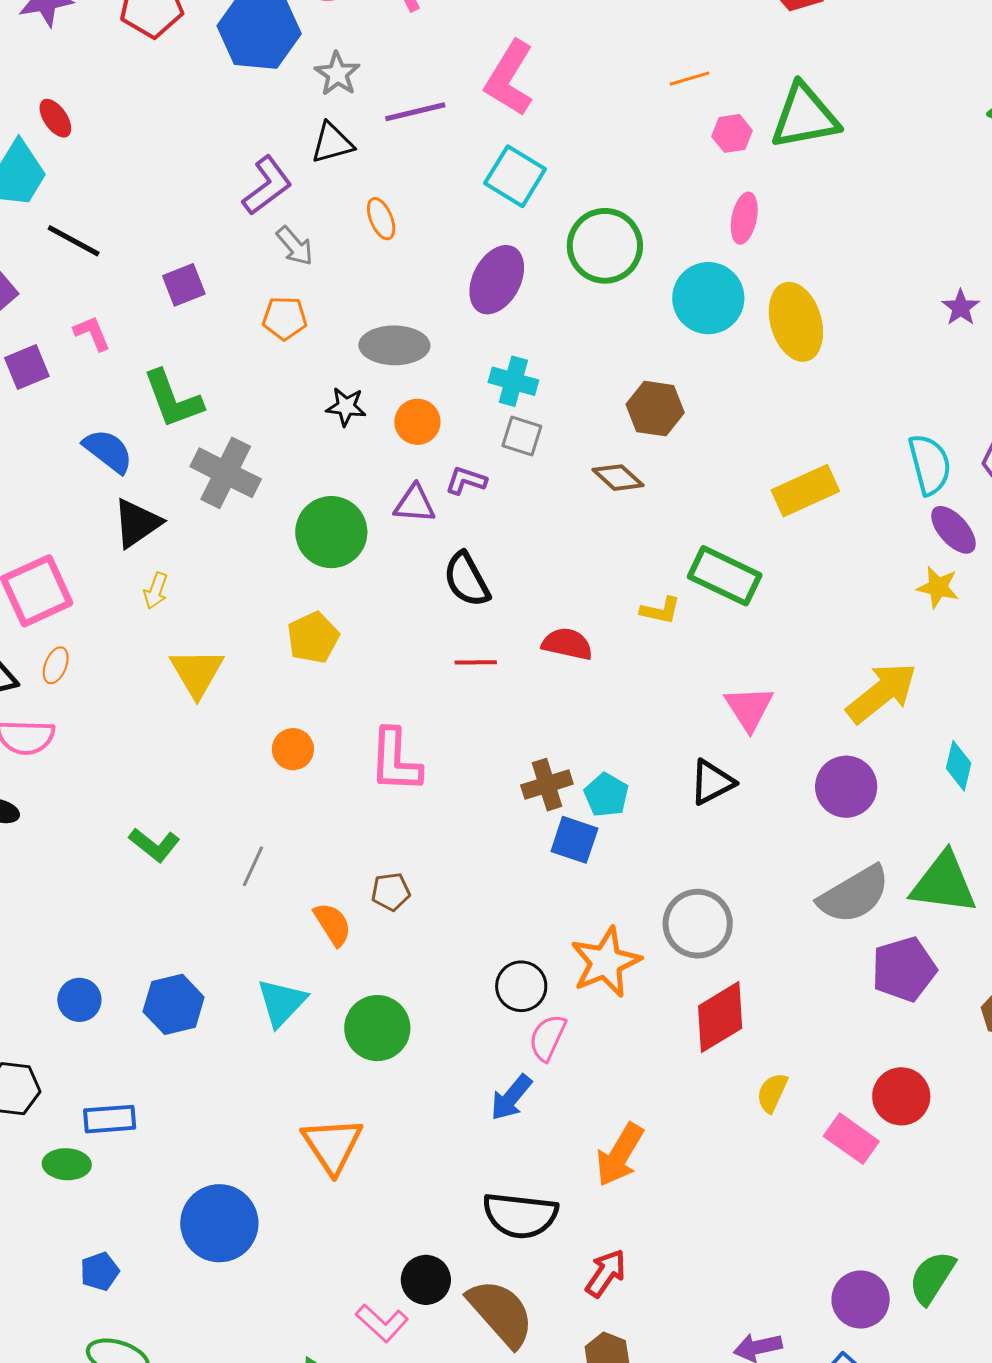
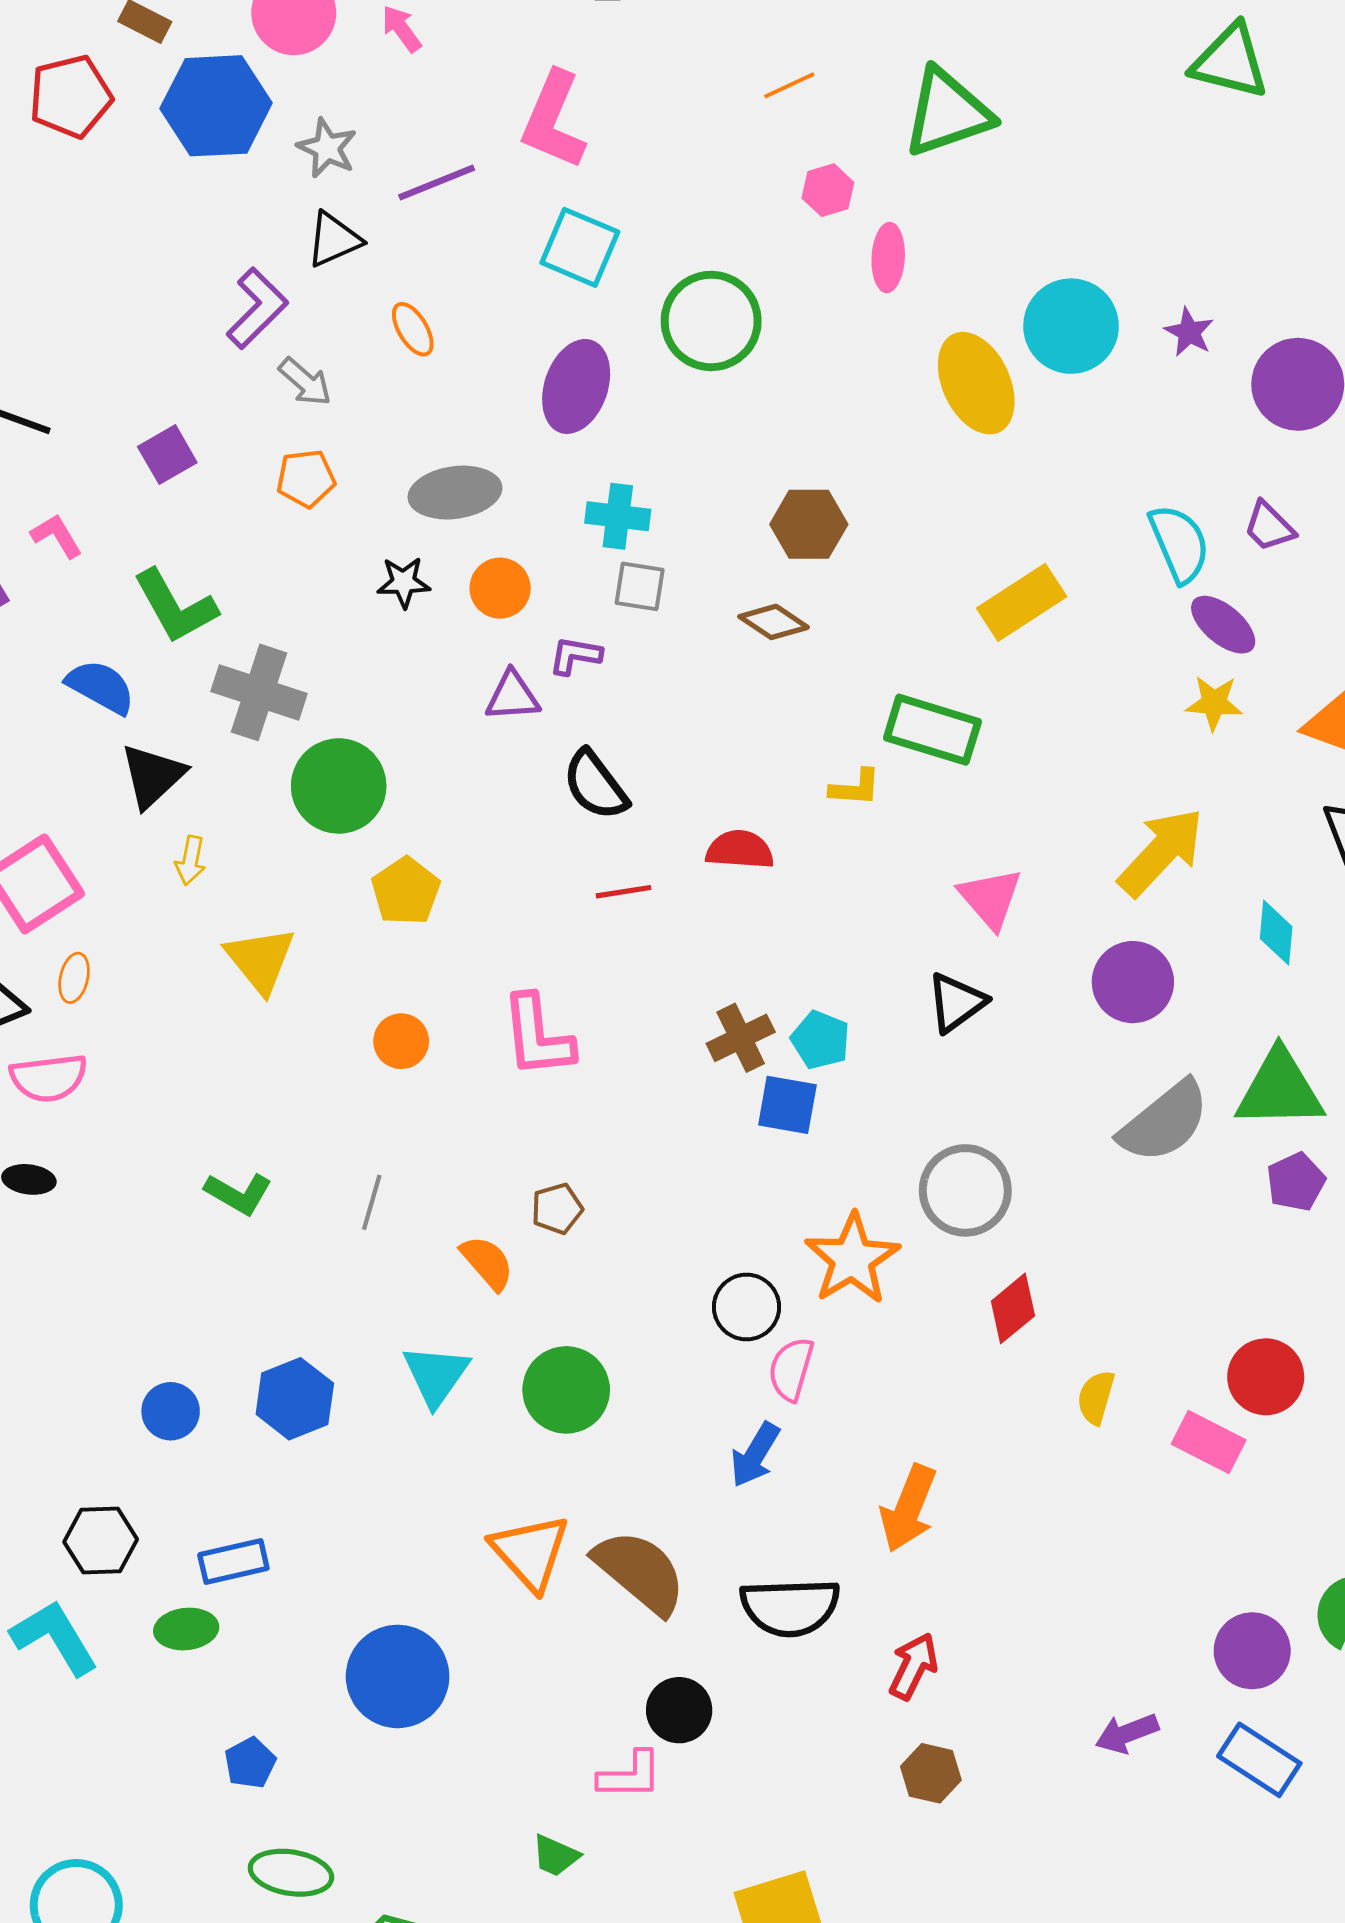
pink hexagon: (732, 133) -> (828, 190), moved
cyan circle: (708, 298) -> (1071, 326), moved
green circle: (331, 532) -> (339, 786), moved
purple pentagon: (904, 969) -> (1296, 1182), moved, size x0.7
red diamond: (720, 1017) -> (1013, 1308), size x0.7
brown semicircle: (501, 1313) -> (640, 1572), moved
pink L-shape: (382, 1323) -> (630, 1775), turned -34

